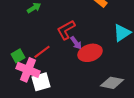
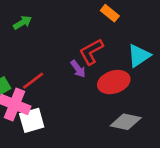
red L-shape: (66, 30) -> (91, 52), moved
red ellipse: (90, 53) -> (114, 82), moved

